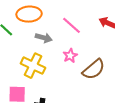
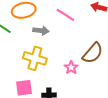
pink star: (70, 56) -> (71, 68), moved

